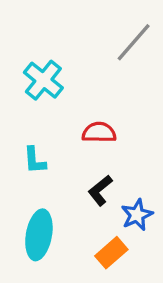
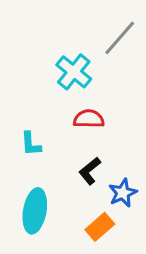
cyan cross: (43, 80) -> (74, 72), moved

